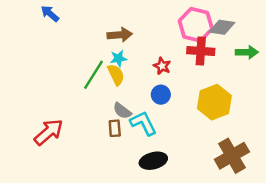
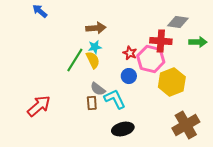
pink hexagon: (196, 25) -> (151, 59), moved

